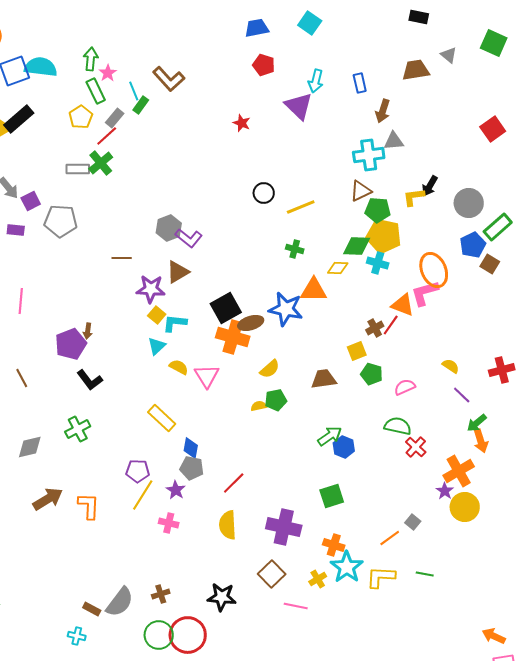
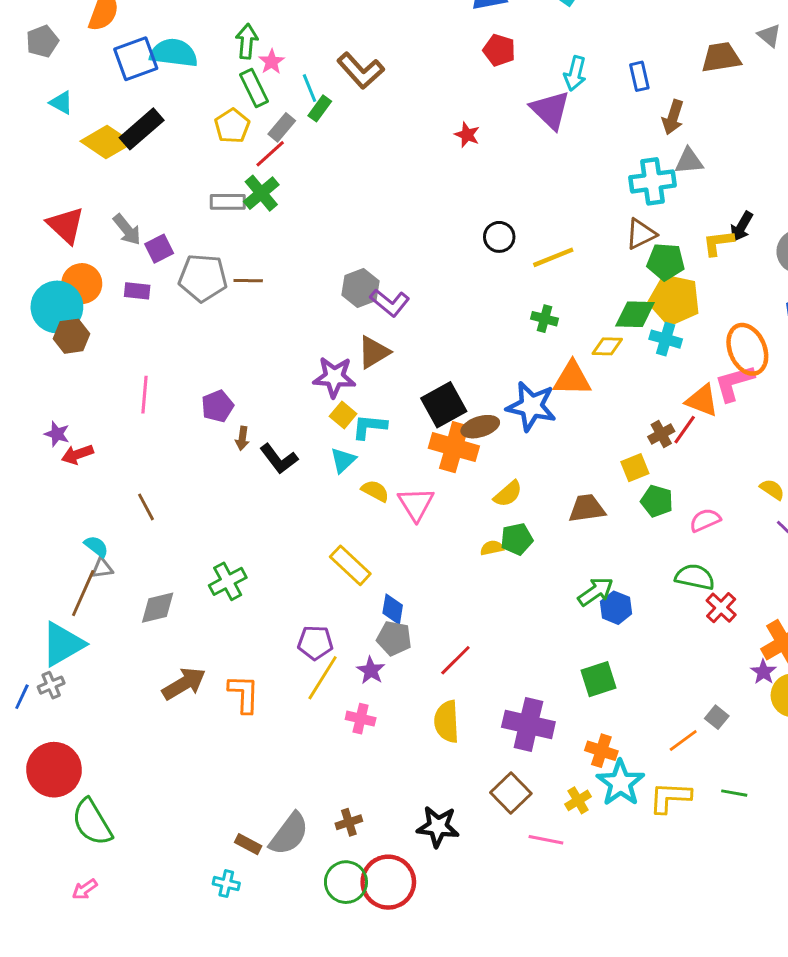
brown line: (122, 258) -> (248, 281), moved
purple pentagon: (71, 344) -> (217, 406), moved, size x0.7
black L-shape: (90, 380) -> (279, 459), moved

